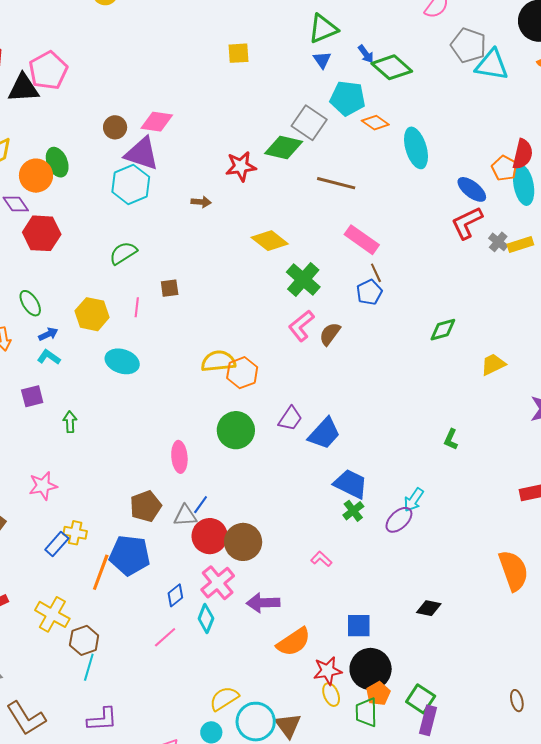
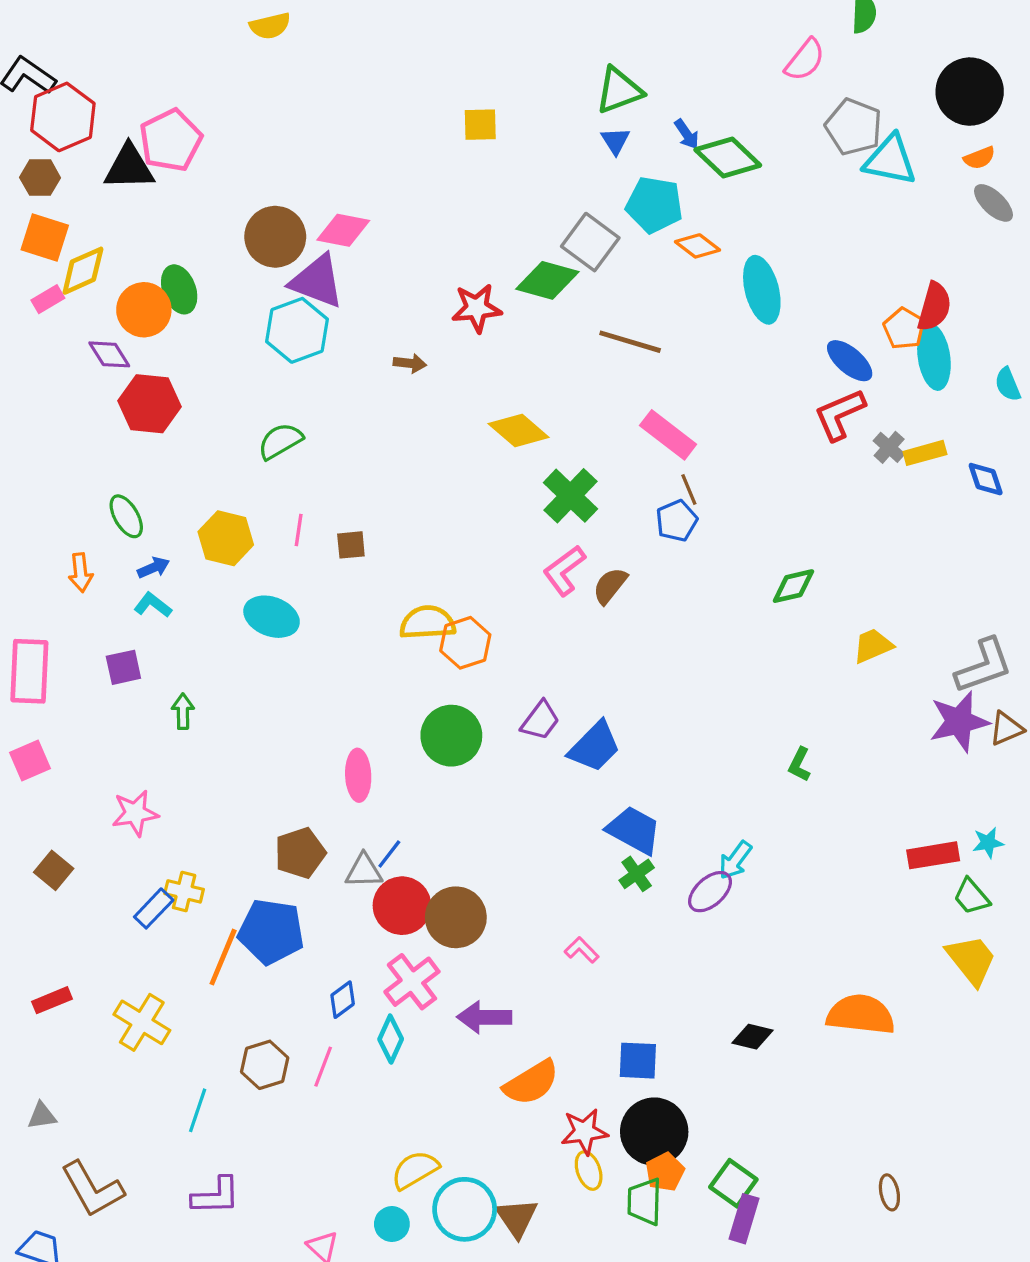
brown circle: (115, 127) -> (275, 237), size x1.6
brown square: (170, 288) -> (351, 545), moved
orange semicircle: (513, 571) -> (861, 1015), moved, turned -66
pink line: (165, 637) -> (323, 1067), turned -30
brown hexagon: (84, 640) -> (265, 1065), moved

